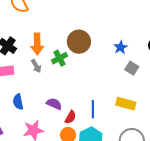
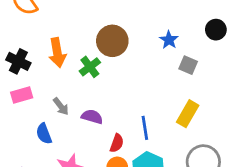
gray arrow: (36, 66) -> (61, 106), moved
purple semicircle: (54, 104) -> (92, 117), moved
yellow rectangle: (126, 104) -> (188, 114), turned -66

